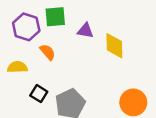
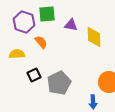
black square: (39, 94) -> (34, 75), turned 32

